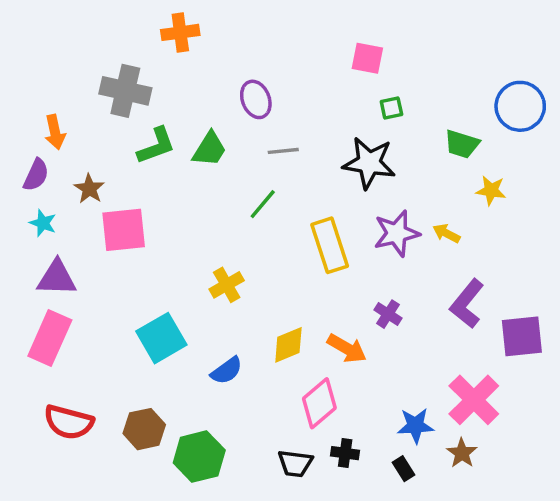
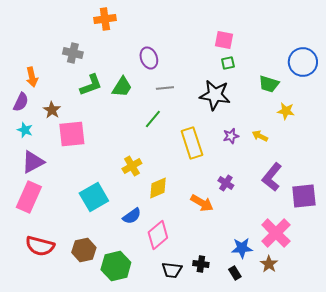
pink square: (367, 58) -> (224, 40), moved
gray cross: (125, 91) -> (73, 53), size x0.7
purple star: (397, 233) -> (231, 136), size x0.6
purple triangle: (57, 278) -> (33, 162), turned -30
yellow diamond: (288, 345) -> (158, 188), moved
pink diamond: (319, 403) -> (158, 235), moved

